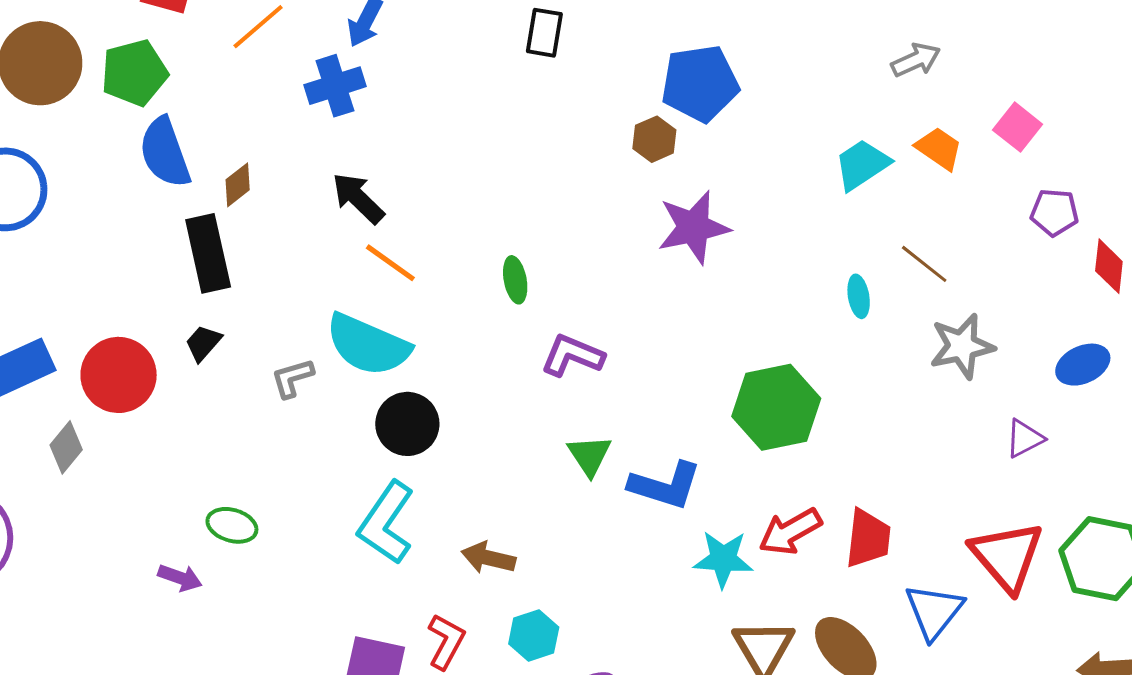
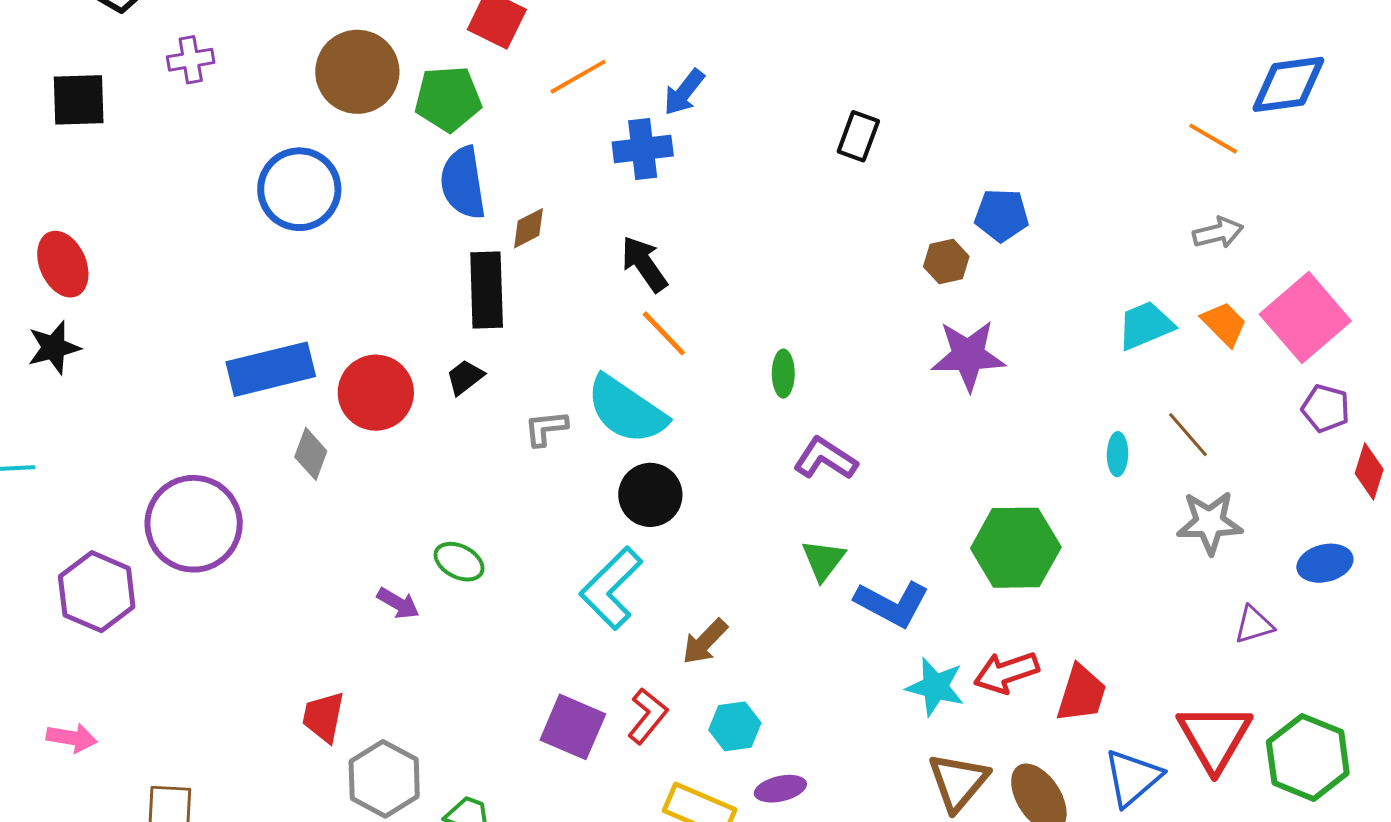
blue pentagon: (700, 83) -> (1002, 215), size x0.7
pink square: (1018, 127) -> (1305, 318), size x1.8
gray diamond: (66, 447) -> (311, 454), turned -30
brown arrow: (488, 558) -> (705, 642), turned -70

